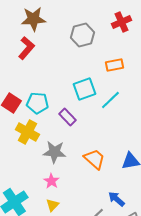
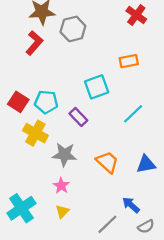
red cross: (121, 22) -> (136, 15), turned -30
gray hexagon: (82, 35) -> (73, 29), moved
cyan line: (110, 100) -> (133, 114), moved

